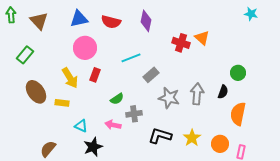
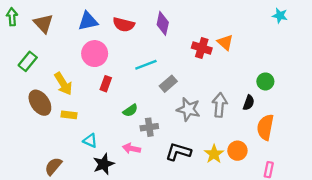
yellow arrow: (70, 78) -> (63, 84), moved
pink arrow: (113, 125) -> (131, 148), moved
orange circle: (220, 144) -> (237, 151), moved

